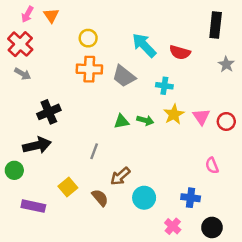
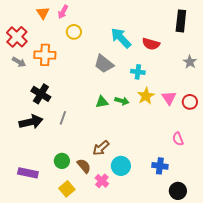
pink arrow: (27, 14) -> (63, 12), moved
gray star: (226, 64) -> (190, 62), moved
orange cross: (89, 69) -> (45, 55), moved
black cross: (49, 112) -> (41, 94), turned -36
gray line: (94, 151) -> (63, 118), moved
green circle: (14, 170) -> (62, 161), moved
yellow square: (68, 187) -> (67, 189), moved
pink cross: (173, 226) -> (102, 181), moved

